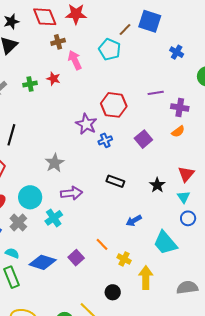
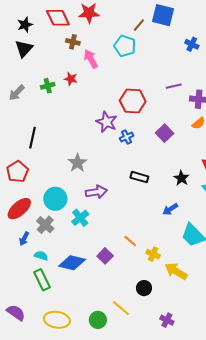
brown cross: (58, 42) -> (73, 42), turned 32
blue arrow: (134, 221) -> (170, 209), moved
yellow arrow: (146, 278) -> (176, 271), turned -55

